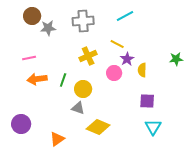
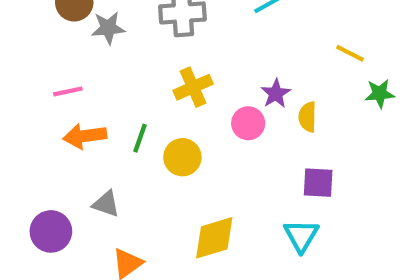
yellow line: (117, 44) -> (350, 53), moved
gray triangle: (78, 108) -> (106, 204), moved
yellow diamond: (98, 127) -> (214, 238), turned -40
cyan triangle: (153, 127) -> (301, 236), moved

